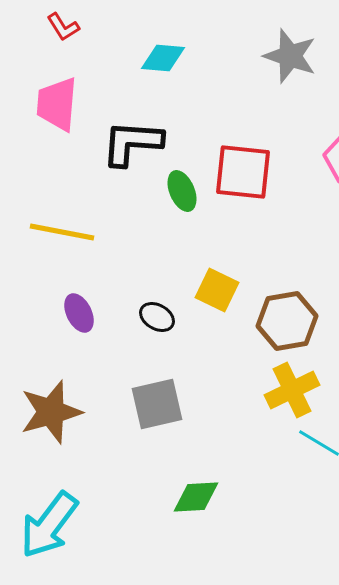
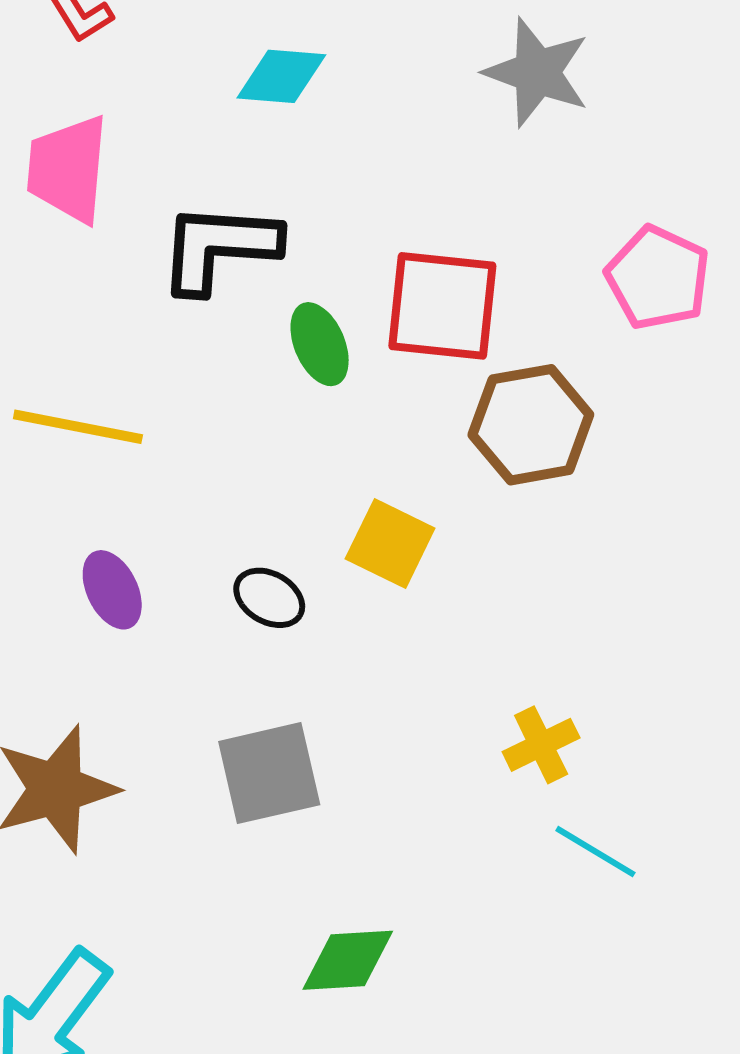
brown hexagon: (287, 321) -> (531, 425), moved
yellow cross: (292, 390) -> (541, 745), size x0.7

